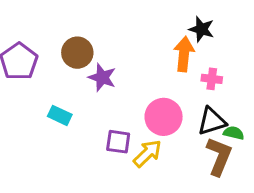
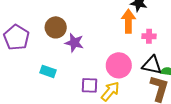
black triangle: (212, 121) -> (152, 65), turned 35

